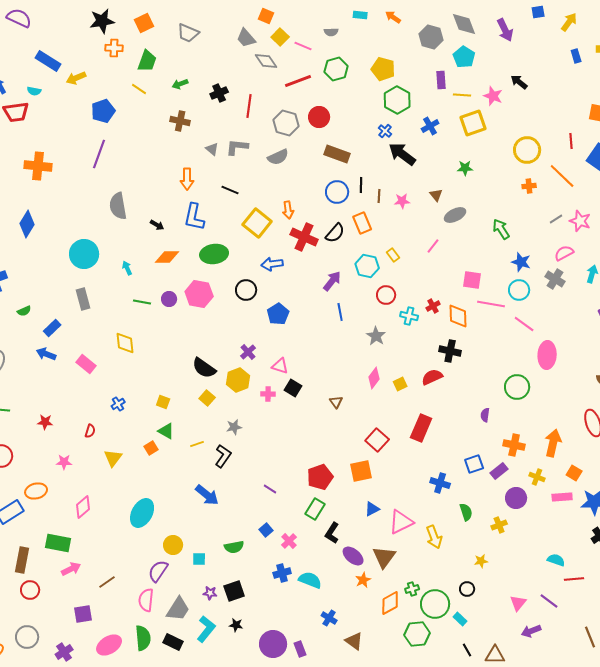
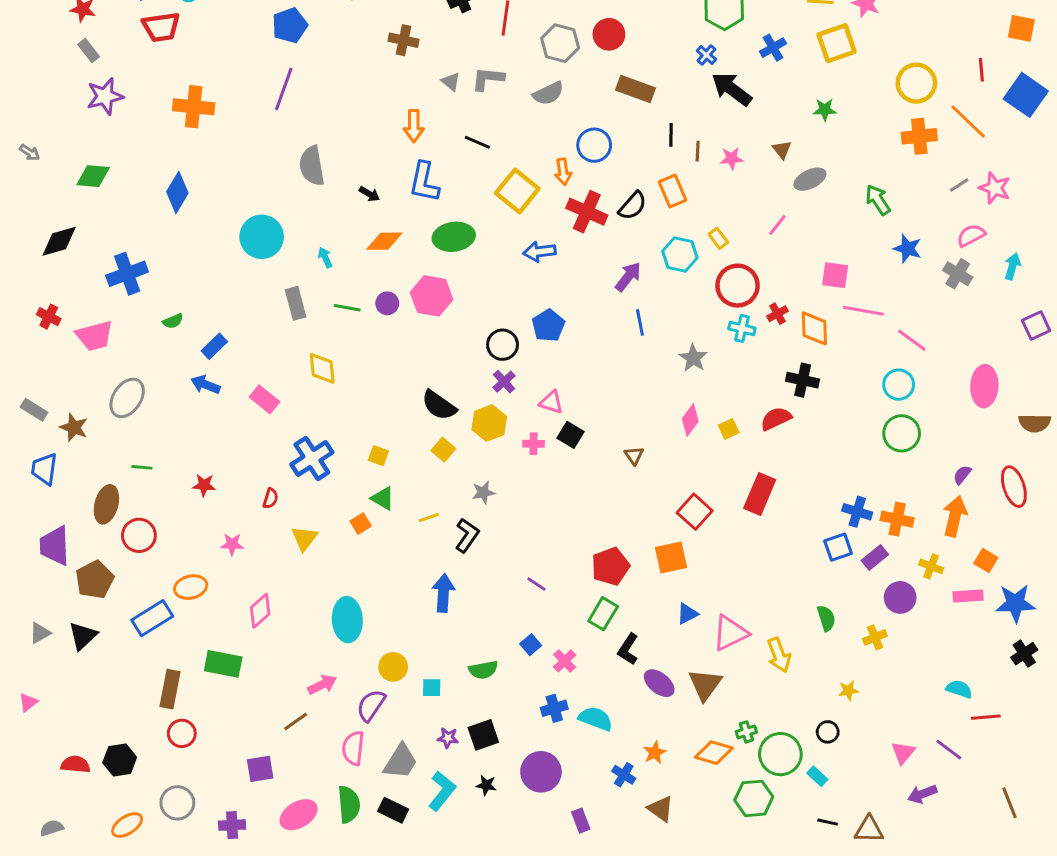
orange cross: (529, 186) -> (919, 136), size x1.6
blue circle: (337, 192) -> (594, 145), moved
black circle: (246, 290) -> (503, 345), moved
cyan circle: (519, 290) -> (899, 385), moved
red circle: (386, 295) -> (738, 286), moved, size x1.5
gray rectangle: (83, 299) -> (296, 303), moved
pink ellipse: (547, 355) -> (984, 386), moved
blue cross: (118, 404) -> (312, 458), size x2.0
purple semicircle: (485, 415) -> (962, 475), moved, turned 32
blue cross: (440, 483) -> (857, 512), moved
blue arrow: (207, 495) -> (443, 593), turned -125
cyan ellipse: (142, 513) -> (347, 620), turned -32
pink arrow: (71, 569) -> (322, 685), moved
orange star: (363, 580) -> (655, 753), moved
orange diamond: (390, 603) -> (714, 753), turned 45
purple circle: (273, 644) -> (541, 772), moved
black line: (467, 650) -> (828, 822), turned -48
purple cross: (64, 652) -> (232, 825), turned 30

